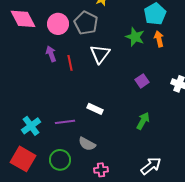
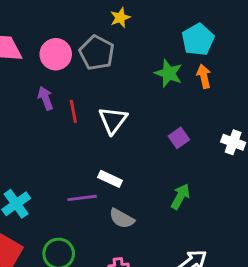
white triangle: (100, 54) -> (113, 120), moved
purple line: (65, 122) -> (82, 198), moved
gray semicircle: (87, 144) -> (122, 218), moved

